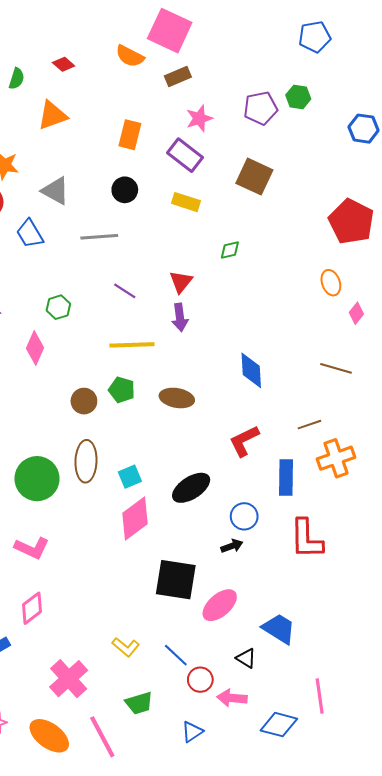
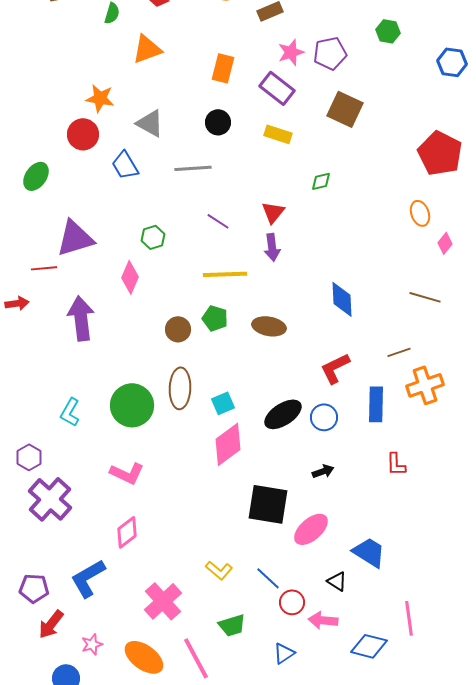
purple pentagon: (260, 108) -> (330, 53), moved
blue circle: (244, 516) -> (324, 417), moved
red L-shape: (306, 539) -> (396, 464), size x0.6

